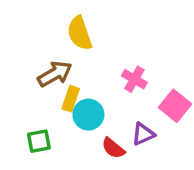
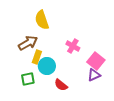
purple triangle: (143, 134) -> (94, 75), moved
green square: (39, 141) -> (28, 79), moved

